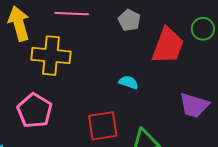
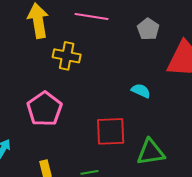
yellow cross: (51, 56) -> (67, 56), size x0.7

